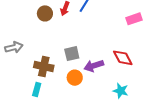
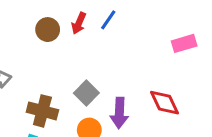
gray square: (72, 54) -> (86, 93), turned -35
purple arrow: (94, 66) -> (119, 113), turned -72

